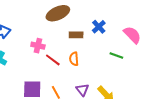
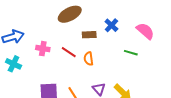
pink cross: (38, 46) -> (43, 49), moved
red line: (53, 60) -> (69, 52), moved

